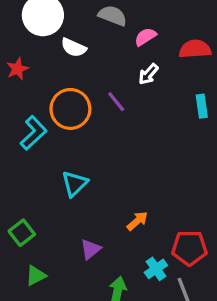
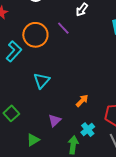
cyan cross: (156, 269) -> (88, 130), moved
green triangle: (36, 276) -> (33, 140), moved

